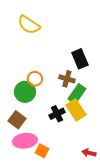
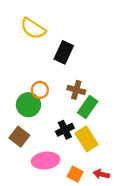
black rectangle: (80, 59) -> (64, 52), moved, turned 48
yellow rectangle: (76, 110) -> (87, 139), moved
pink ellipse: (25, 141) -> (46, 161), moved
orange square: (42, 151) -> (75, 174), moved

